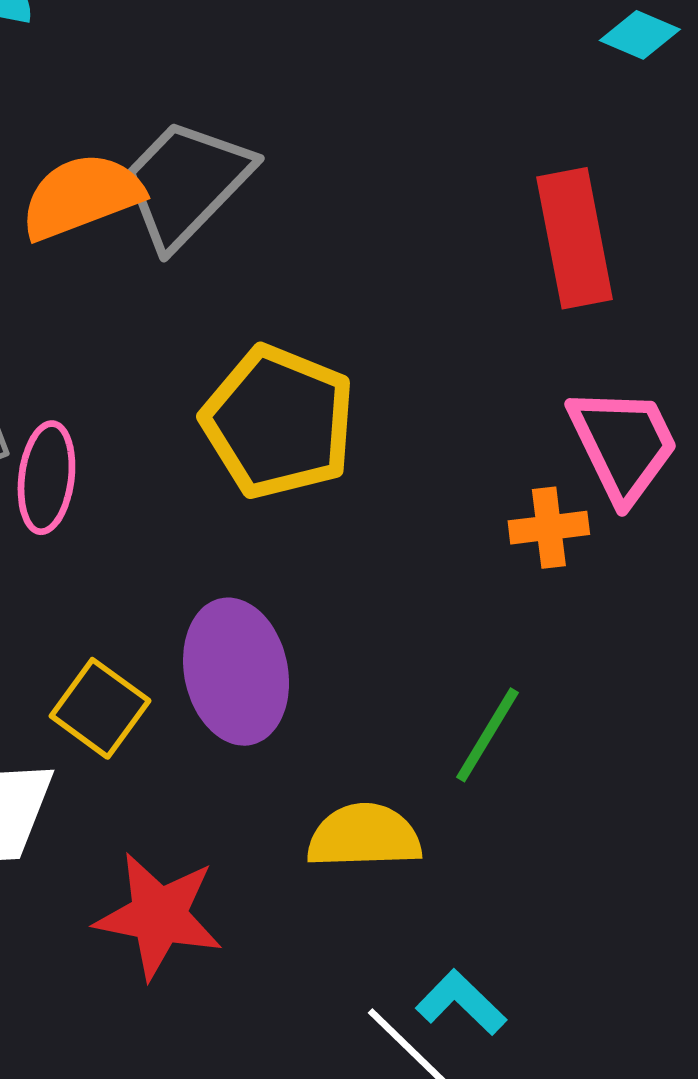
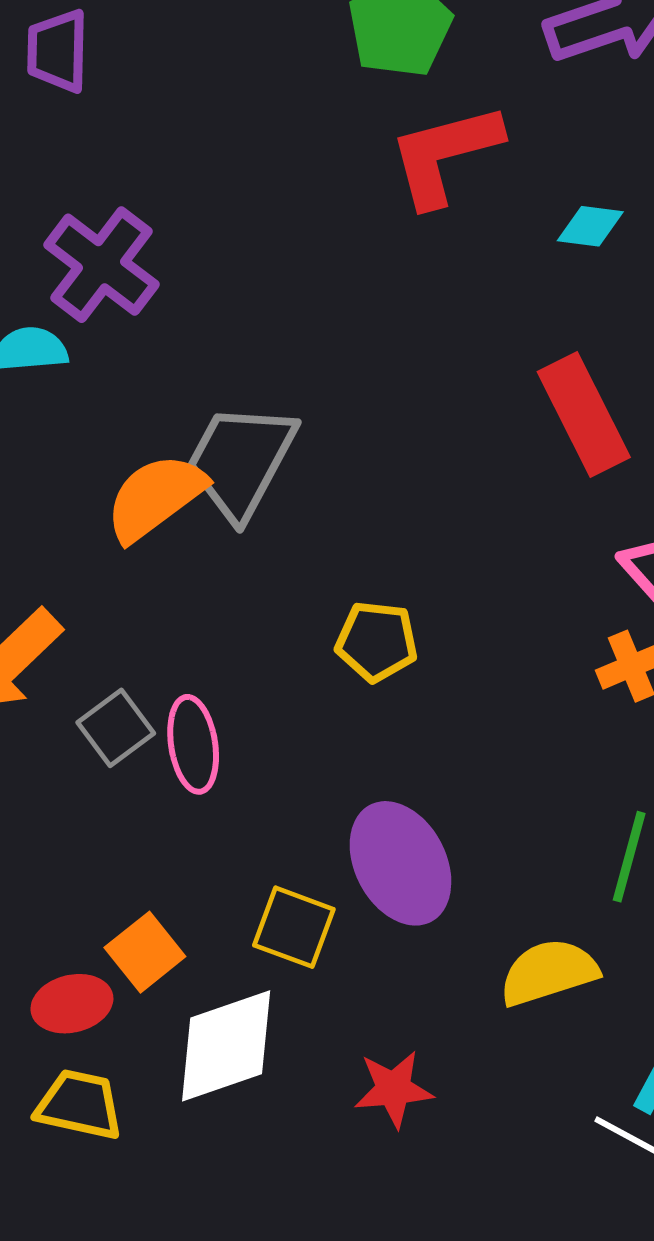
yellow pentagon: (279, 422) -> (377, 641), size x0.6
red star: (159, 916) -> (394, 1089), size x0.7

